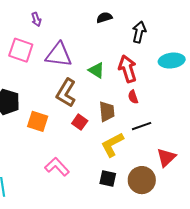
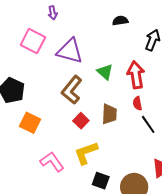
orange square: (38, 121) -> (30, 123), moved
black line: (142, 126) -> (148, 124), moved, turned 66
yellow L-shape: (112, 145) -> (86, 153), moved

